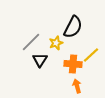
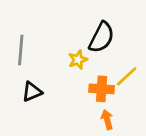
gray line: (31, 42) -> (21, 50), moved, turned -40
black triangle: (40, 60) -> (32, 92), moved, turned 35

